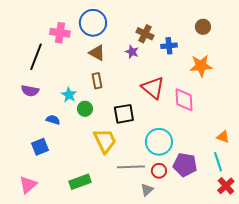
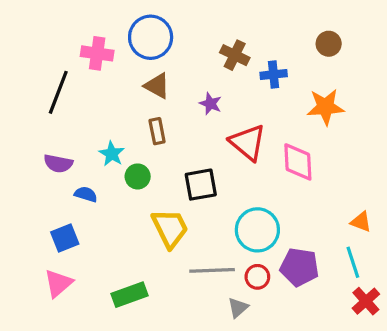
purple star: (132, 52) -> (210, 104), moved
purple semicircle: (30, 91) -> (58, 164), moved
pink triangle: (28, 185) -> (58, 283), moved

